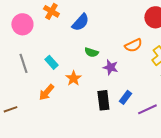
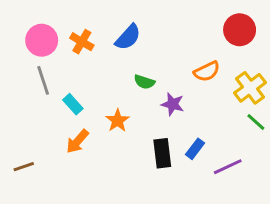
orange cross: (51, 11) -> (82, 42), moved
cyan rectangle: (51, 62) -> (73, 104), moved
gray line: (23, 63) -> (43, 80), moved

